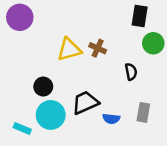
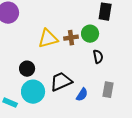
green circle: (153, 43) -> (90, 34), moved
brown cross: (98, 48) -> (71, 38), turned -32
blue semicircle: (111, 119) -> (82, 95), turned -64

